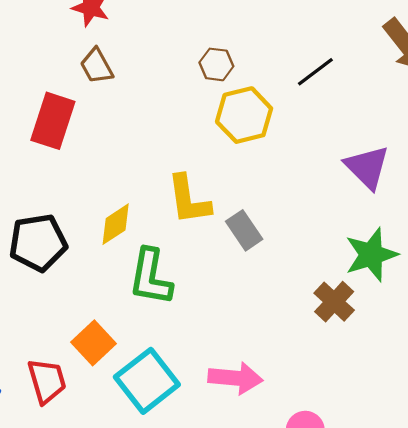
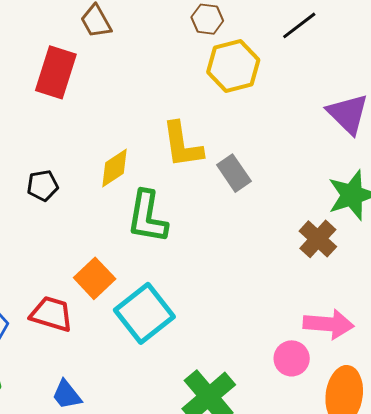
black pentagon: (38, 243) -> (43, 186), size x0.6
pink arrow: (235, 378) -> (329, 324), moved
red trapezoid: (47, 381) -> (51, 314), turned -57

